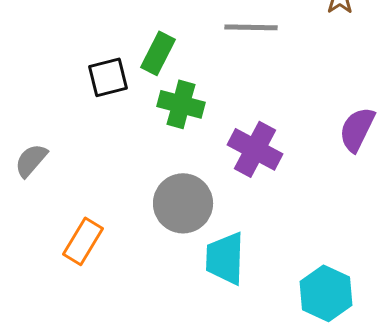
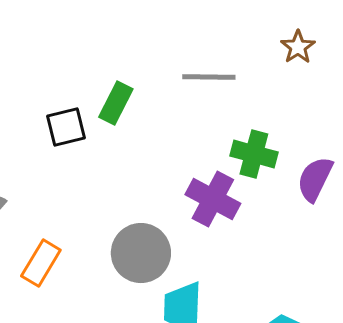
green cross: (181, 104) -> (254, 154), moved
orange rectangle: (83, 241) -> (41, 263), moved

